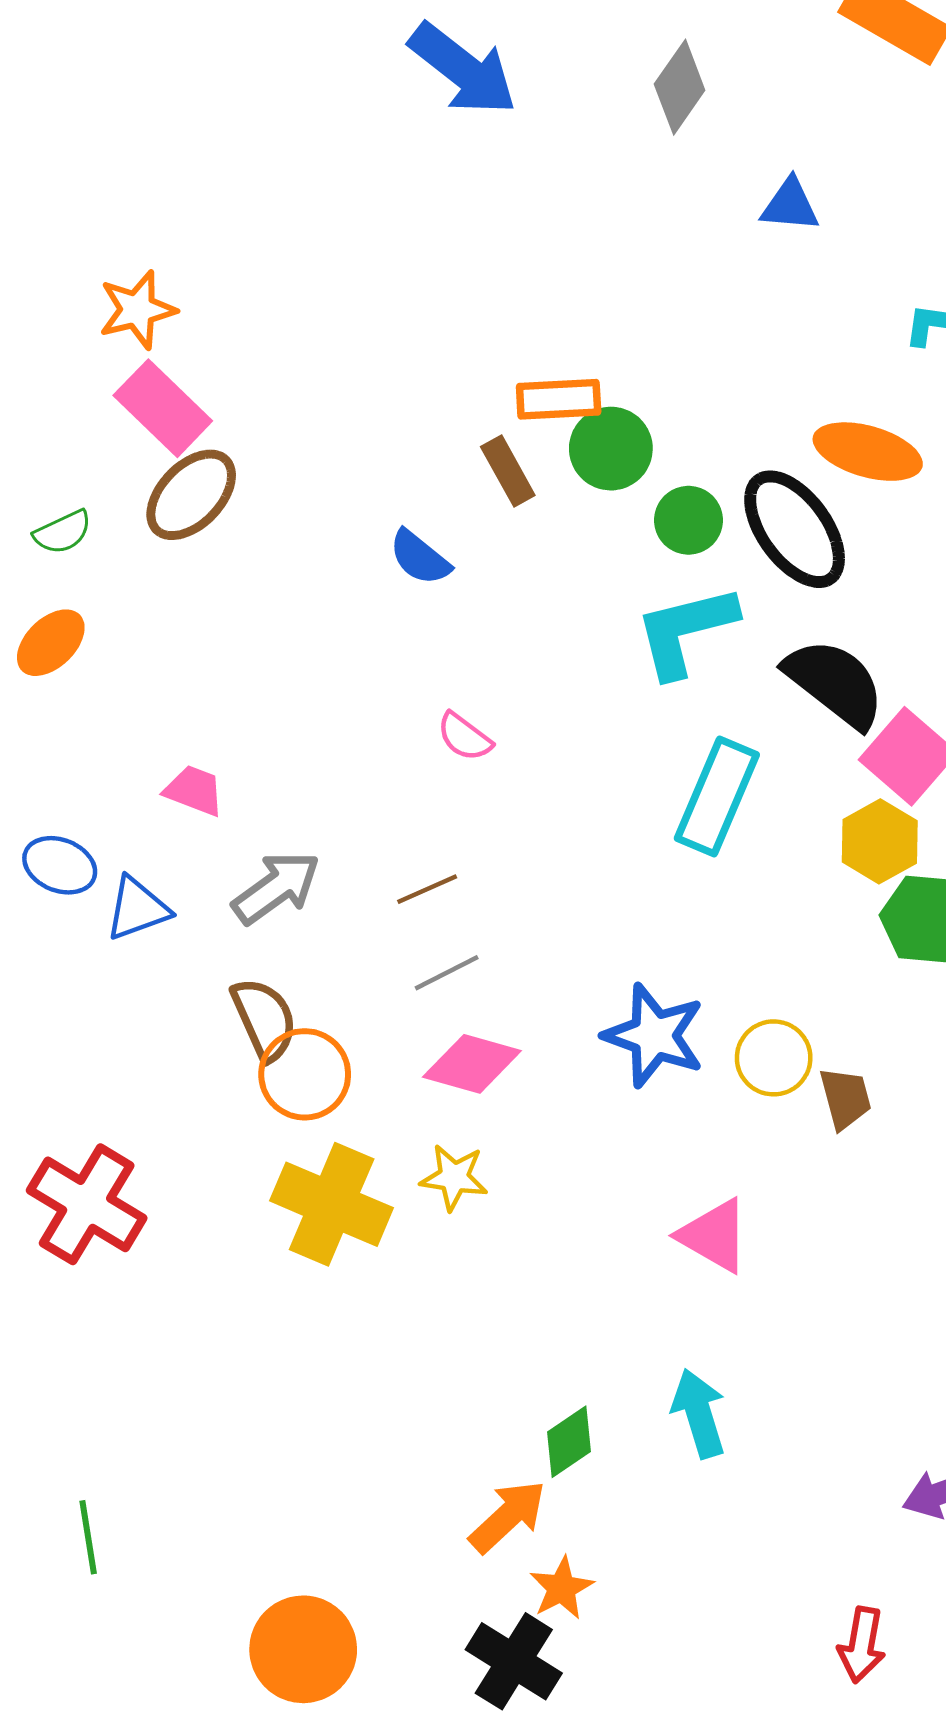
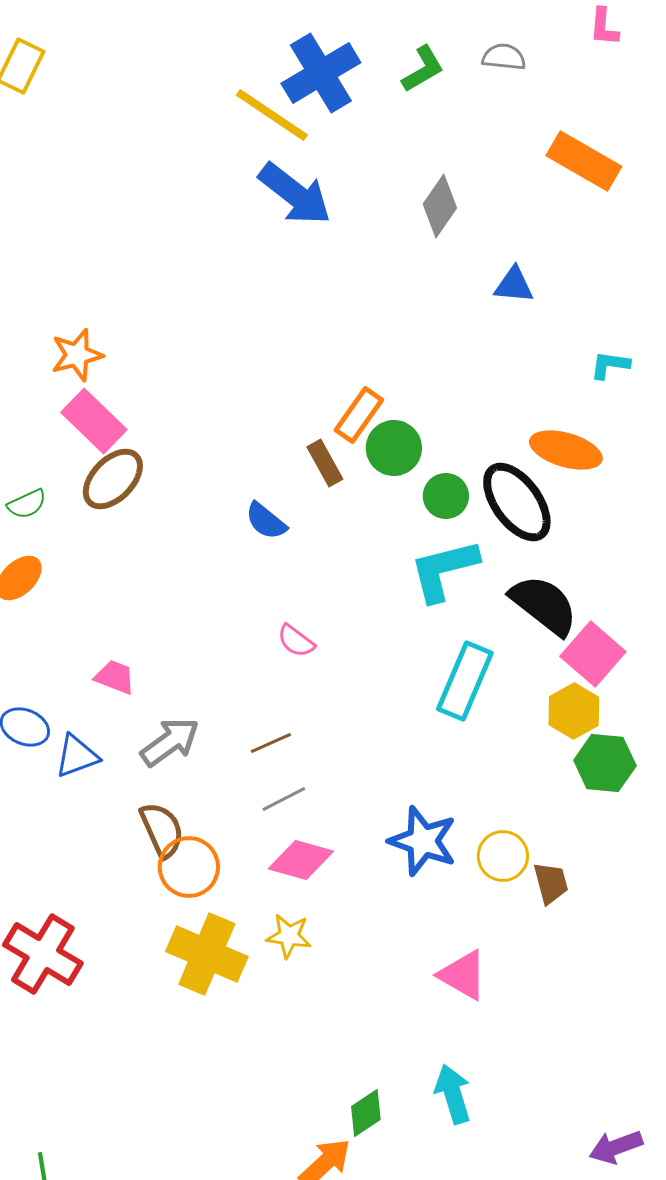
orange rectangle: (559, 399) -> (359, 415), turned -52

